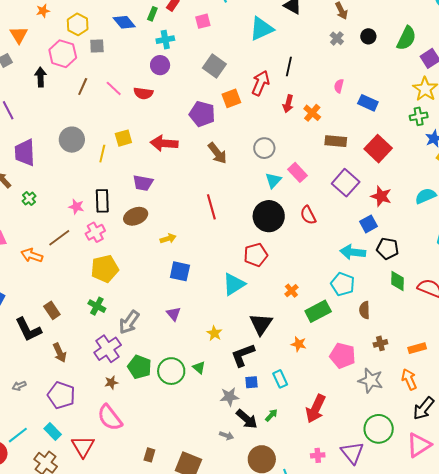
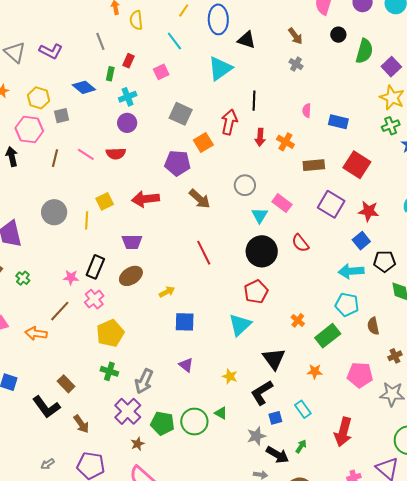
black circle: (368, 36) -> (338, 35), moved
black rectangle: (102, 201) -> (95, 267), turned 35

